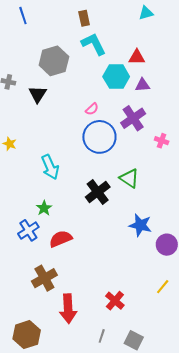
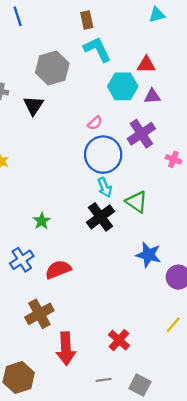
cyan arrow: (50, 167) -> (105, 187), moved, size x0.7
green star: (44, 208) -> (42, 221), moved
gray line: (102, 336) -> (104, 380), turned 64

